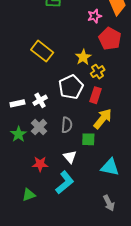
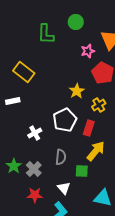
yellow rectangle: (42, 51) -> (24, 72), moved
yellow cross: (98, 72) -> (99, 105), moved
white rectangle: (17, 103) -> (13, 101), moved
gray cross: (39, 127) -> (34, 169), moved

